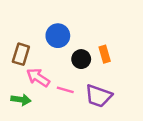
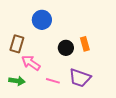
blue circle: (58, 36) -> (42, 20), moved
pink line: (65, 90) -> (53, 81), moved

